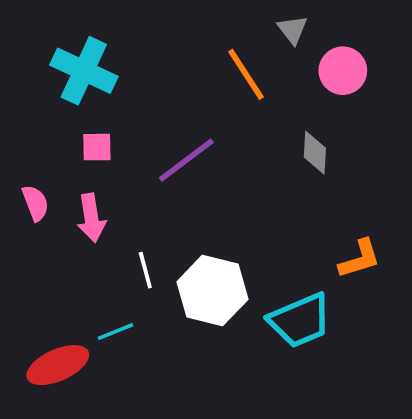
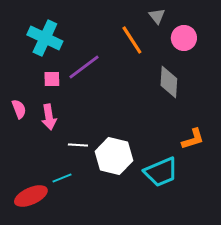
gray diamond: (315, 153) -> (169, 82), size x1.4
purple line: (186, 160) -> (84, 67), moved
white line: (145, 270) -> (78, 145), turned -72

